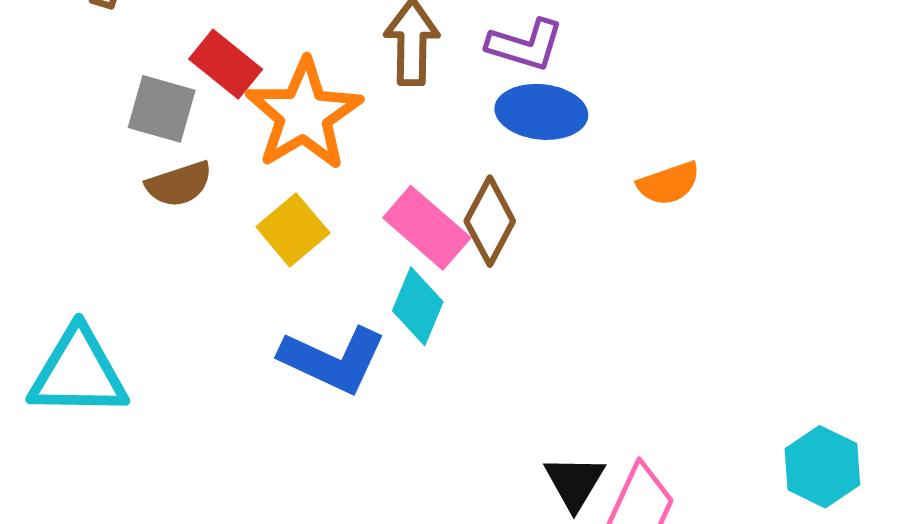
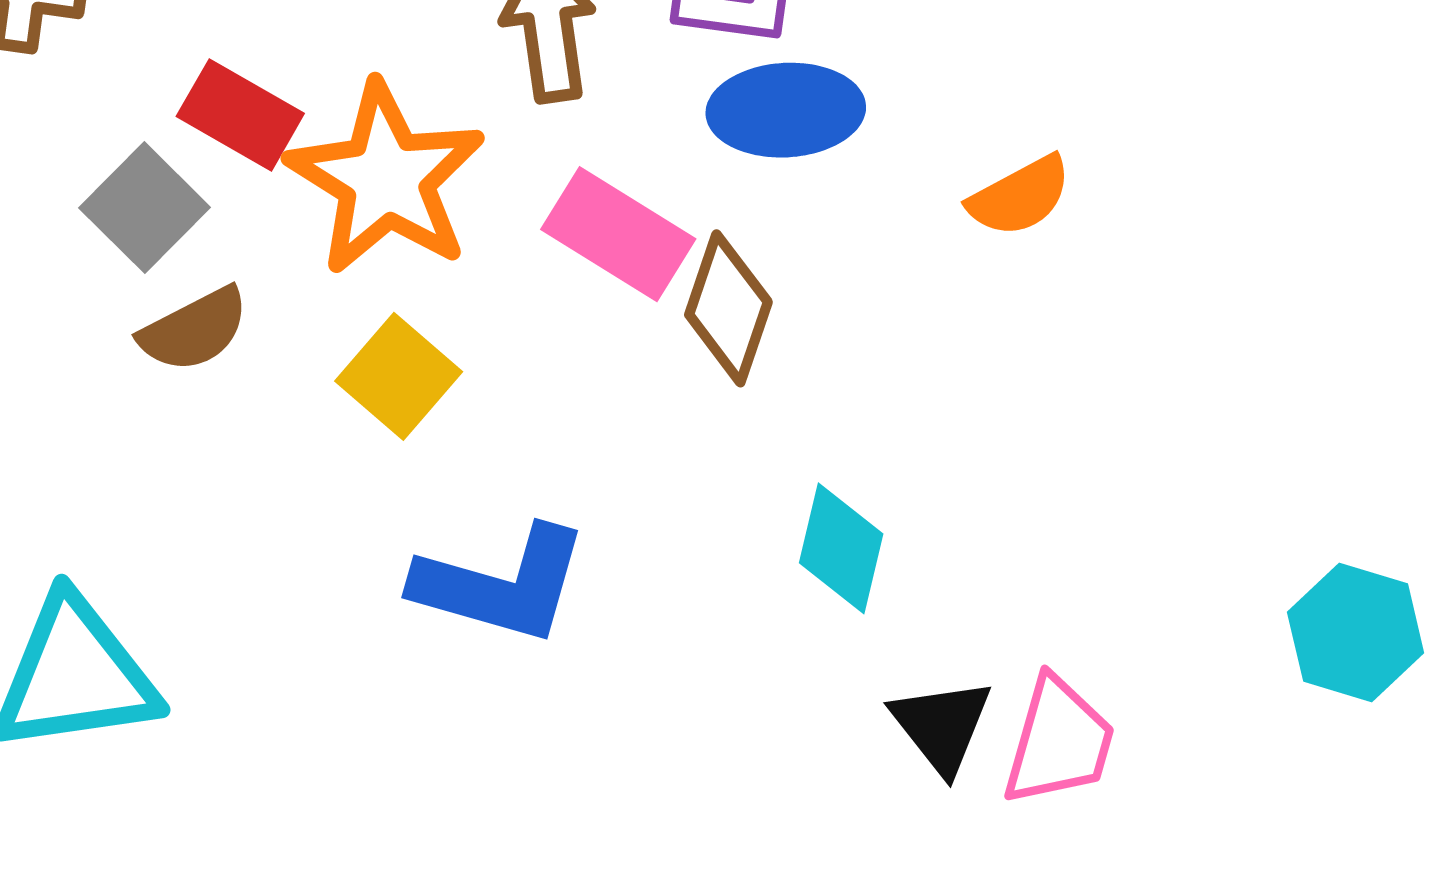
gray square: (162, 109) -> (145, 208), turned 38
pink rectangle: (427, 228) -> (618, 234), moved
cyan diamond: (418, 306) -> (841, 548), moved

